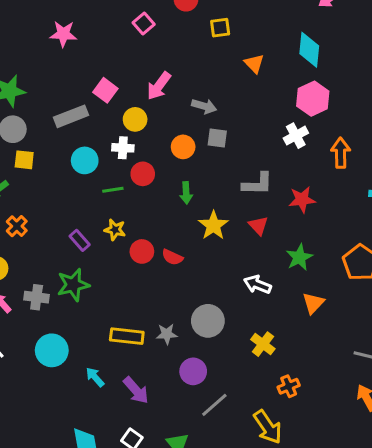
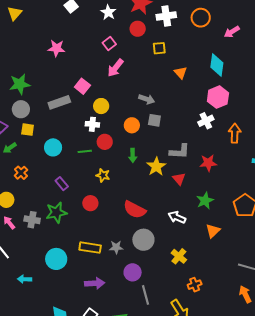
pink arrow: (159, 86) -> (115, 68), moved
cyan circle: (85, 160) -> (53, 147), moved
yellow star: (213, 225) -> (156, 166), moved
yellow star: (115, 230) -> (103, 175), moved
red circle: (142, 251) -> (90, 203), moved
red semicircle: (172, 257) -> (135, 210), moved, size x1.6
cyan circle: (52, 350) -> (56, 259), moved
cyan arrow: (95, 377) -> (25, 279), moved, turned -48
purple arrow: (136, 390) -> (95, 283), turned -54
gray line: (214, 405) -> (146, 295), turned -66

